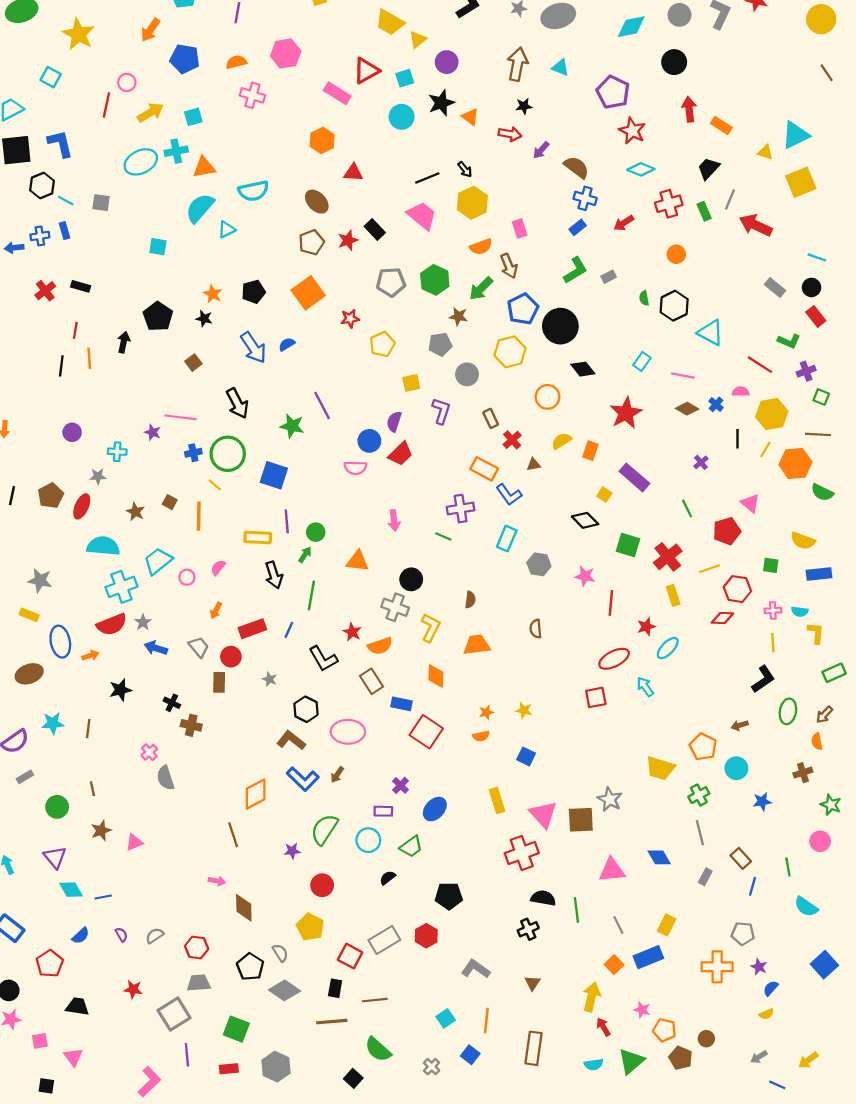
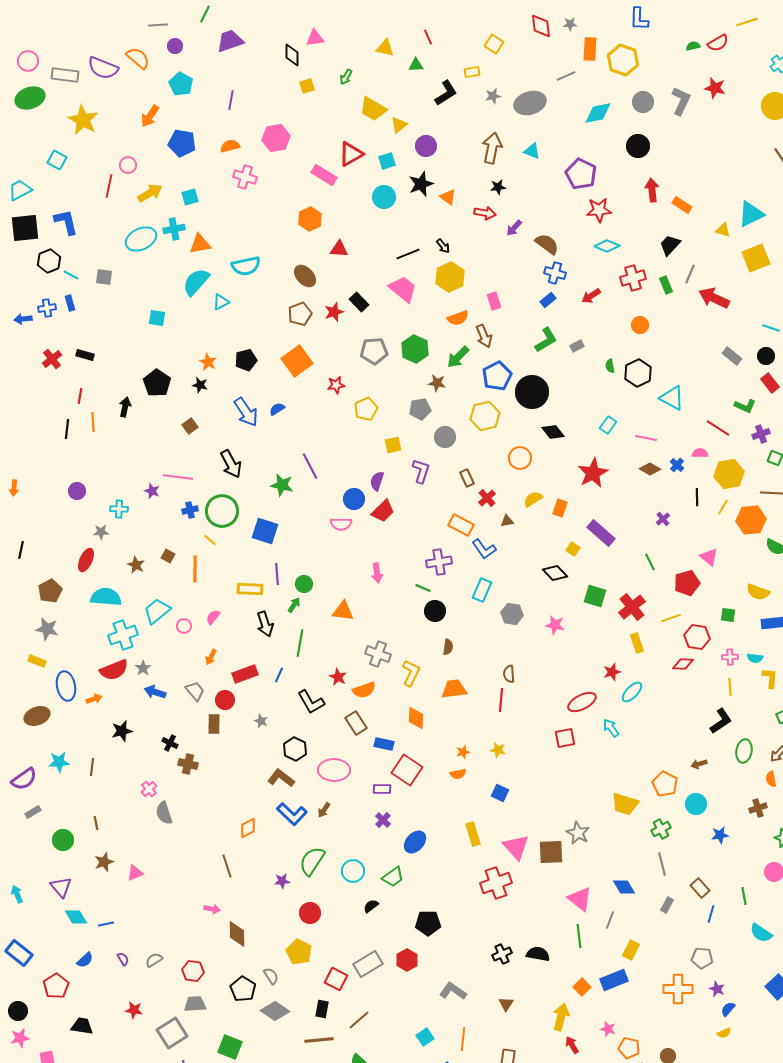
red star: (632, 131) -> (599, 210), turned -30
brown pentagon: (51, 496) -> (50, 591), moved
black circle: (411, 579) -> (435, 611), moved
red line: (611, 603) -> (501, 700), moved
orange diamond: (256, 794) -> (248, 828), size x0.7
purple rectangle: (383, 811) -> (382, 789), moved
pink triangle: (612, 870) -> (580, 899), turned 44
black semicircle: (543, 898) -> (538, 954), moved
green line: (576, 910) -> (579, 936), moved
gray line: (618, 925) -> (610, 920), moved, turned 48
brown line: (375, 1000) -> (359, 1020), turned -35

